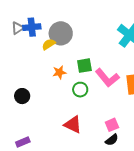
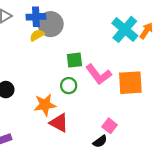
blue cross: (32, 27) -> (36, 17), moved
orange star: (59, 72) -> (45, 105), moved, size x1.5
pink square: (112, 125) -> (110, 126), moved, turned -32

